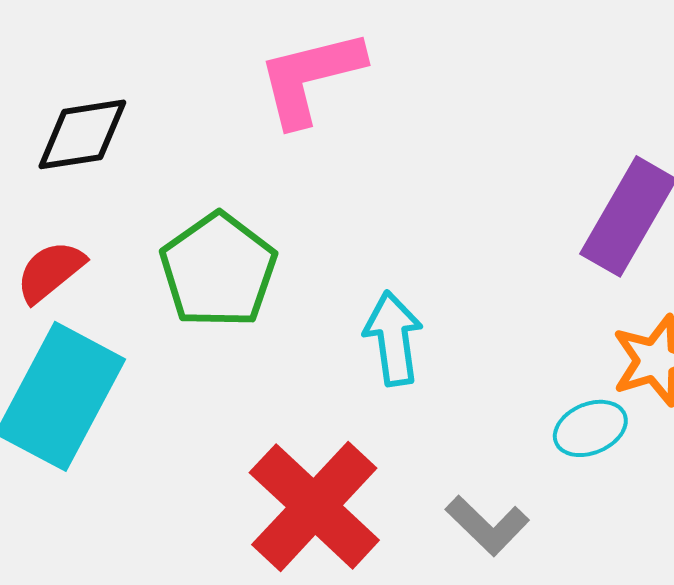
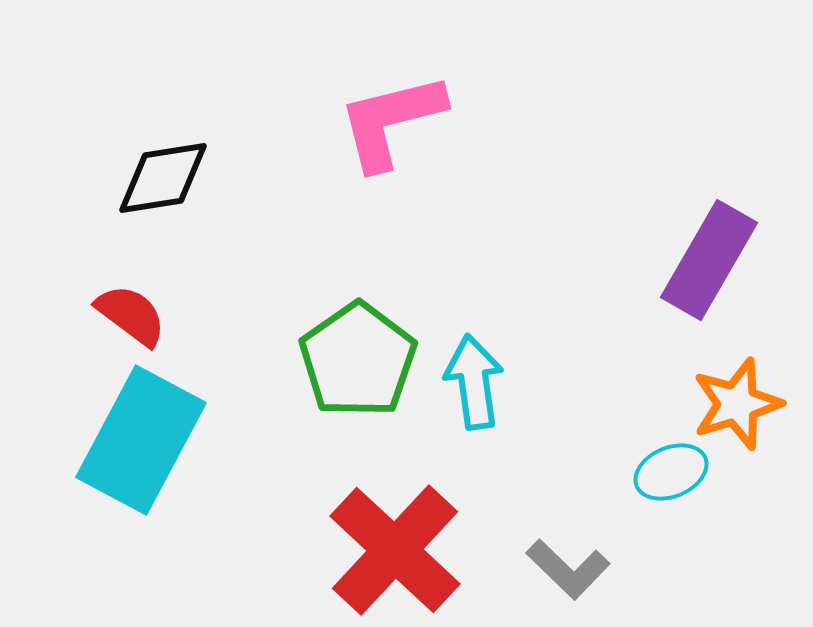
green pentagon: (218, 270) -> (358, 360), moved
red semicircle: (50, 271) -> (131, 315), turned 76

